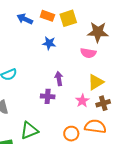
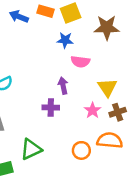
blue star: (49, 43) -> (65, 40), moved
pink semicircle: (88, 53) -> (80, 62), moved
yellow triangle: (96, 82) -> (107, 87), turned -30

